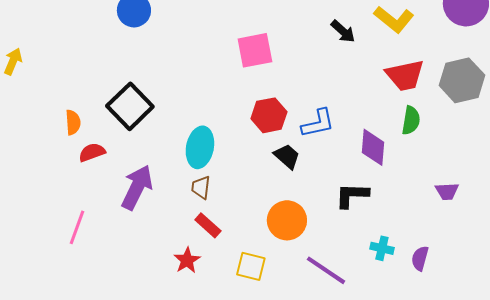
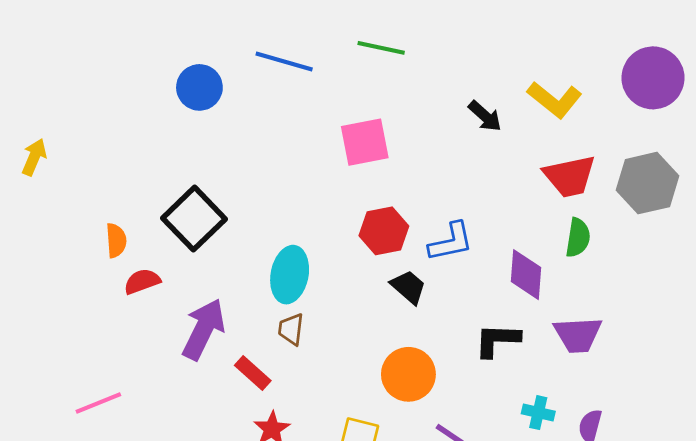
purple trapezoid: (447, 191) -> (578, 335), moved, size x1.5
red rectangle: (208, 225) -> (253, 373), moved
pink line: (77, 227) -> (98, 403), moved, turned 48

